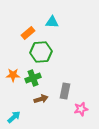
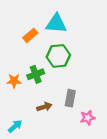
cyan triangle: (52, 22) -> (56, 24), size x1.5
green hexagon: (41, 52) -> (58, 56), moved
green cross: (33, 78) -> (36, 74), moved

